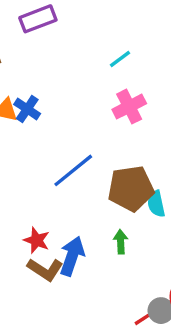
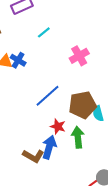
cyan line: (120, 59) -> (44, 32), moved
red star: (37, 240) -> (58, 126), moved
green arrow: (121, 242) -> (78, 137), size x1.5

